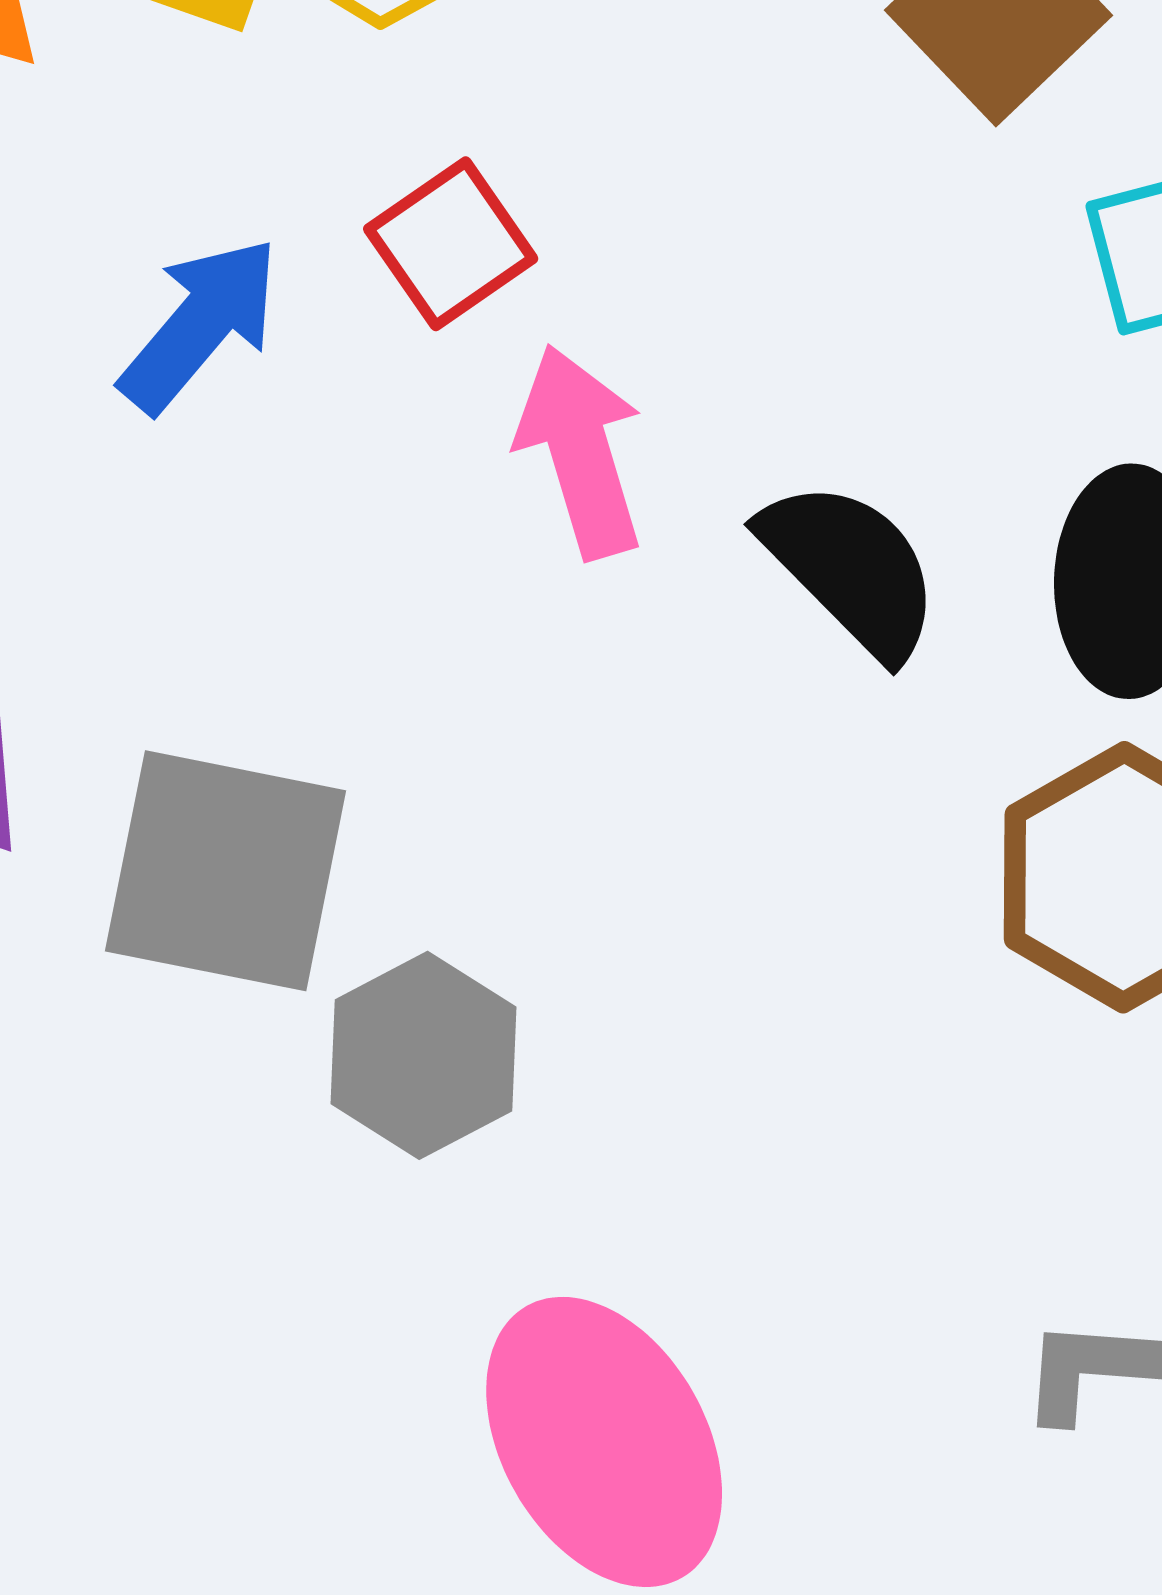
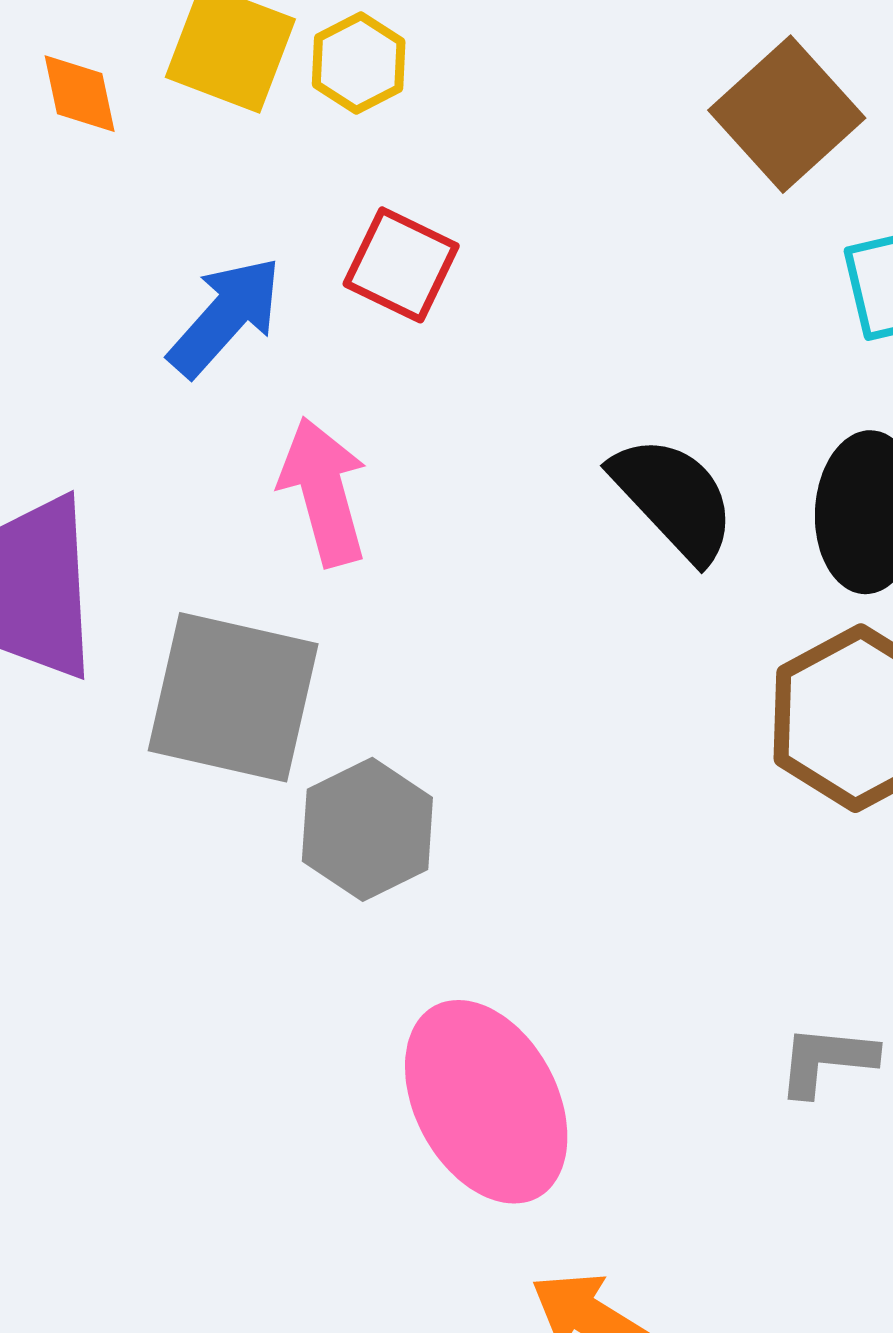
red square: (451, 244) -> (401, 265), turned -31
pink arrow: (580, 452) -> (324, 492), moved

